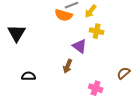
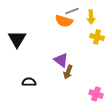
yellow arrow: (91, 11) -> (91, 17), turned -40
purple triangle: (80, 46) -> (61, 60), moved

